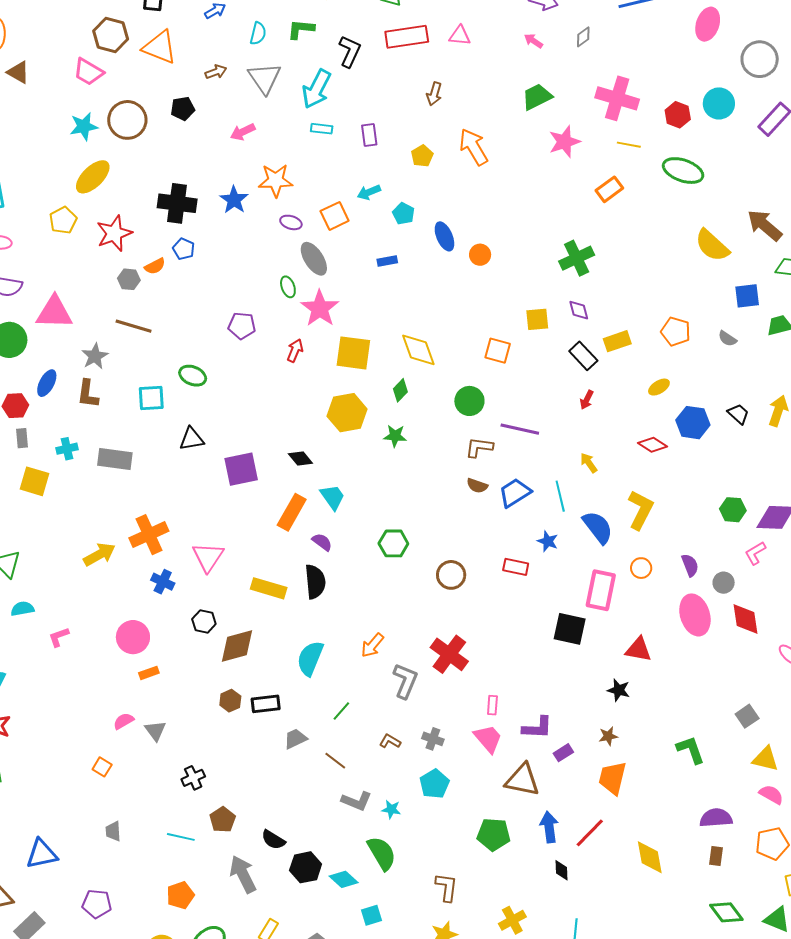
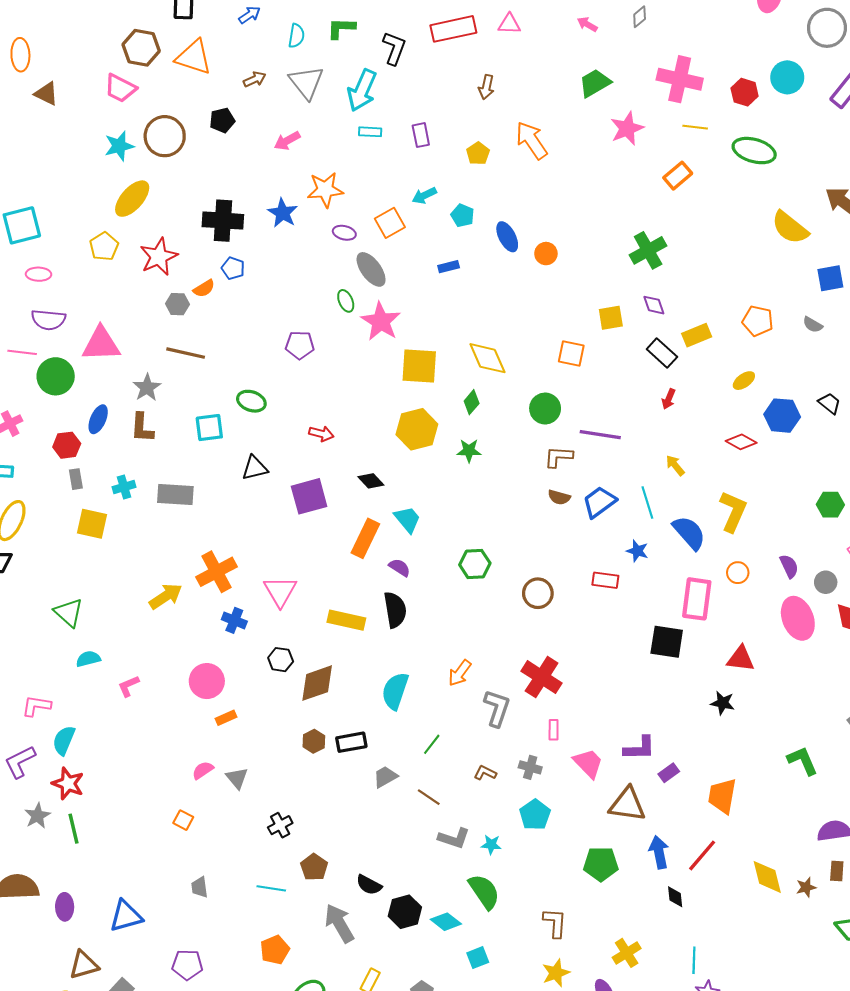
red arrow: (295, 351) -> (321, 434), moved, turned 85
pink rectangle: (492, 705) -> (554, 730), moved
brown star: (608, 736) -> (806, 887), moved

